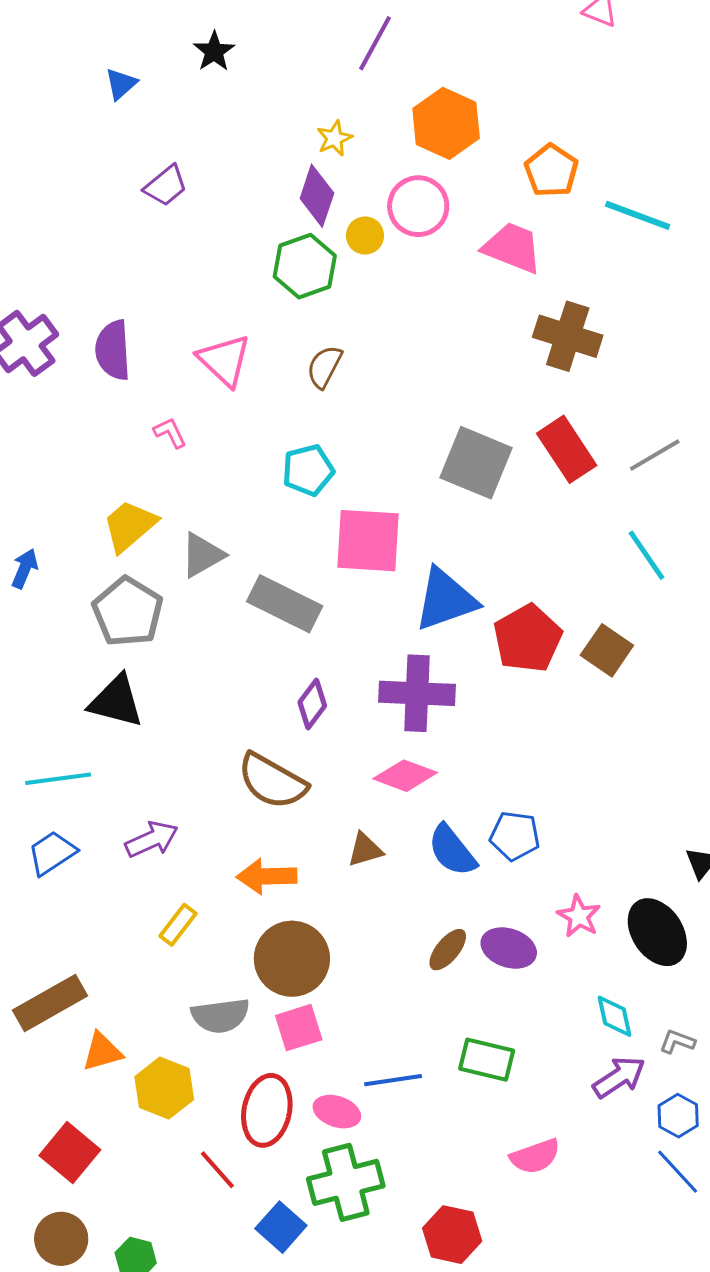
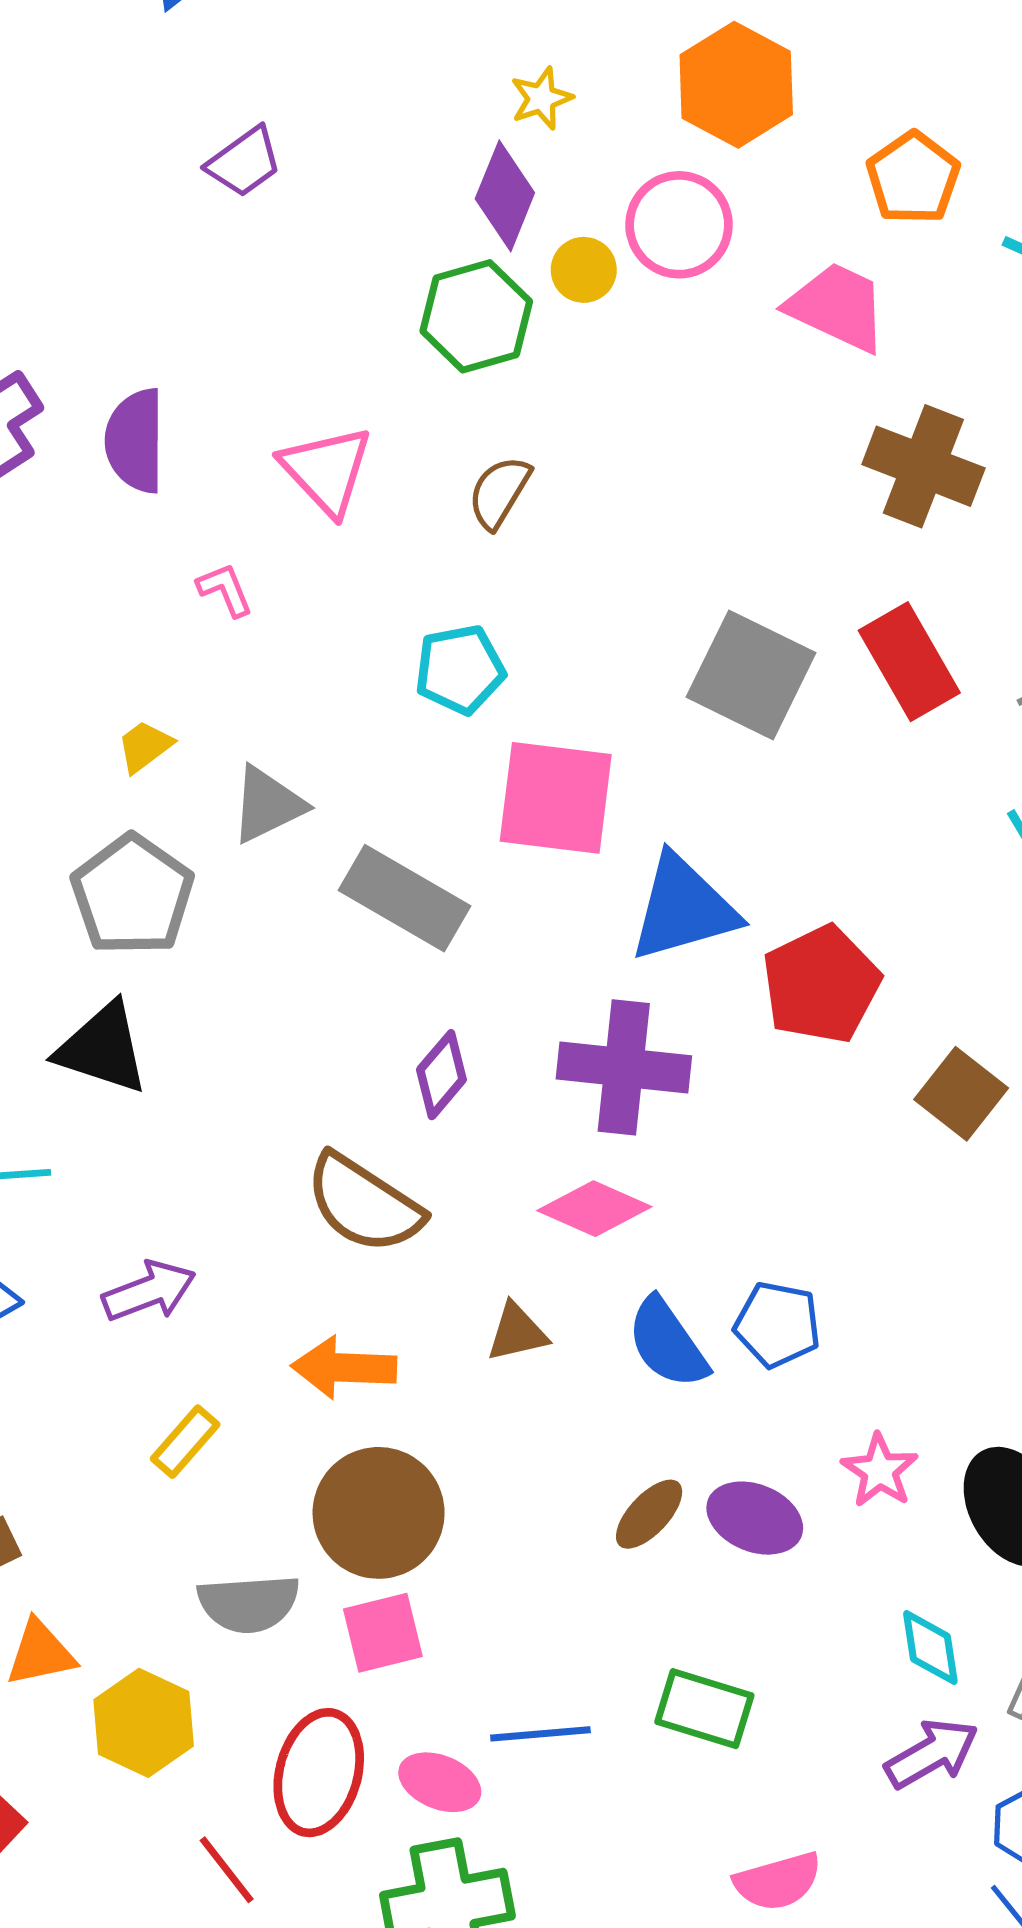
yellow trapezoid: (130, 526) -> (145, 746), size x0.6
brown square: (607, 650) -> (961, 1094), moved

